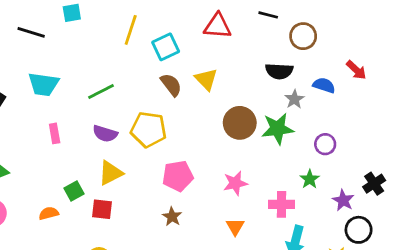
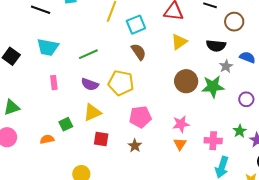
yellow triangle: (206, 79) -> (179, 42), moved, turned 36
green star: (310, 179) -> (240, 131), moved
red square: (102, 209) -> (101, 139), moved
orange triangle: (235, 227) -> (180, 144), moved

